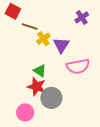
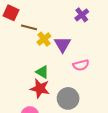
pink semicircle: (78, 66) -> (81, 65), size x0.7
gray circle: (51, 98) -> (68, 98), moved

